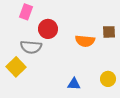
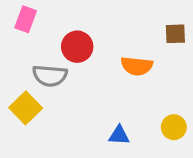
pink rectangle: (26, 12) -> (26, 19), moved
brown square: (109, 32) -> (175, 34), moved

